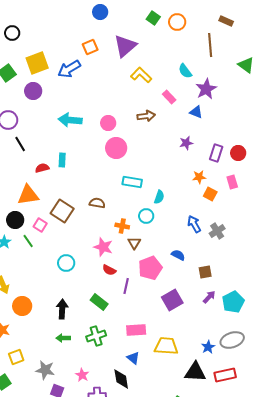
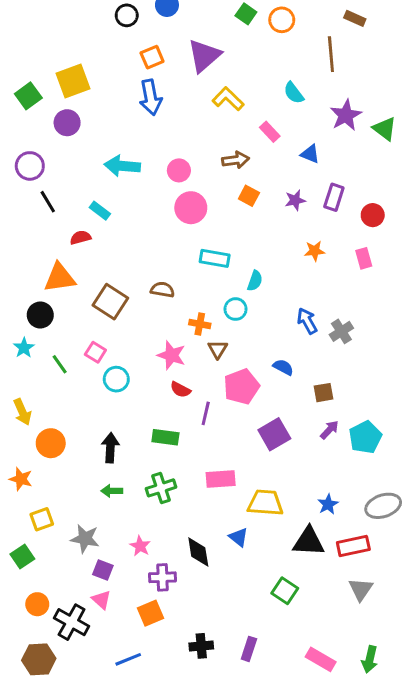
black circle: (12, 33) -> (127, 15), moved
green triangle: (246, 65) -> (385, 129), moved
blue arrow: (69, 69) -> (151, 97), moved, turned -70
purple star: (206, 89) -> (346, 115), moved
purple rectangle: (216, 153) -> (334, 197), moved
cyan rectangle: (62, 160) -> (100, 211), moved, turned -56
orange square: (210, 194) -> (249, 196), moved
pink square: (40, 225) -> (95, 352), moved
green line: (28, 241) -> (60, 364), moved
green rectangle: (99, 302) -> (165, 437), turned -30
gray ellipse: (232, 340) -> (383, 506), moved
blue triangle: (133, 358) -> (239, 537), moved

